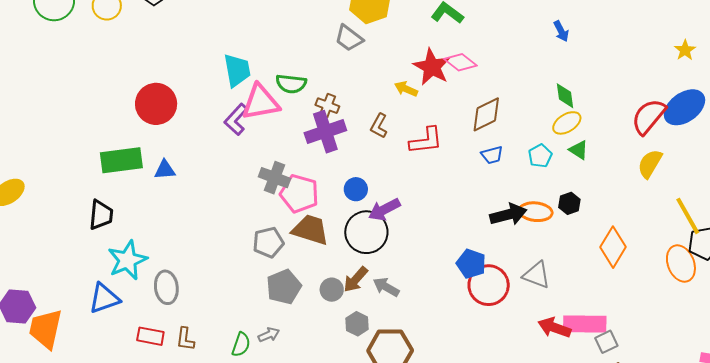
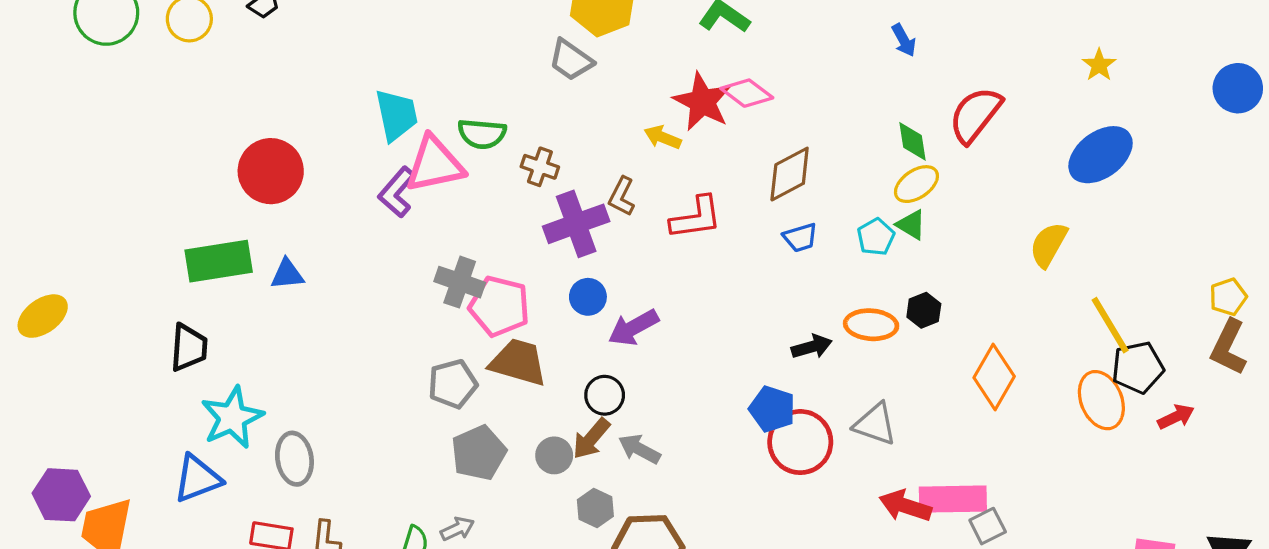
red semicircle: (649, 116) -> (975, 115), moved
purple cross: (325, 132) -> (576, 224), moved
green triangle: (579, 150) -> (911, 225), moved
black arrow: (508, 215) -> (812, 347), moved, size x0.7
black circle: (366, 232) -> (605, 395), moved, size x0.6

